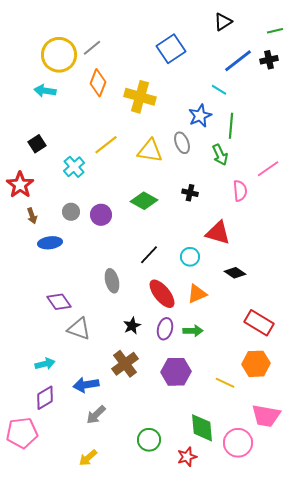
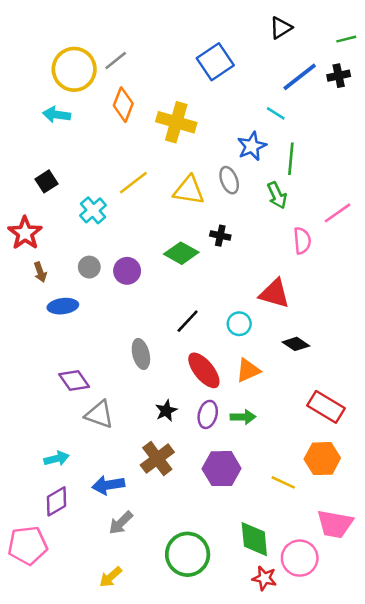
black cross: (190, 193) -> (220, 236), moved
green circle: (149, 440) -> (188, 554), size x1.5
red star: (187, 457) -> (264, 578), moved, turned 30

